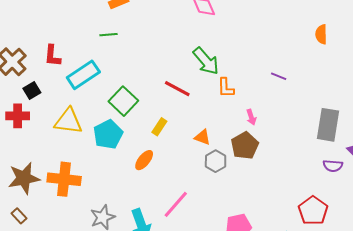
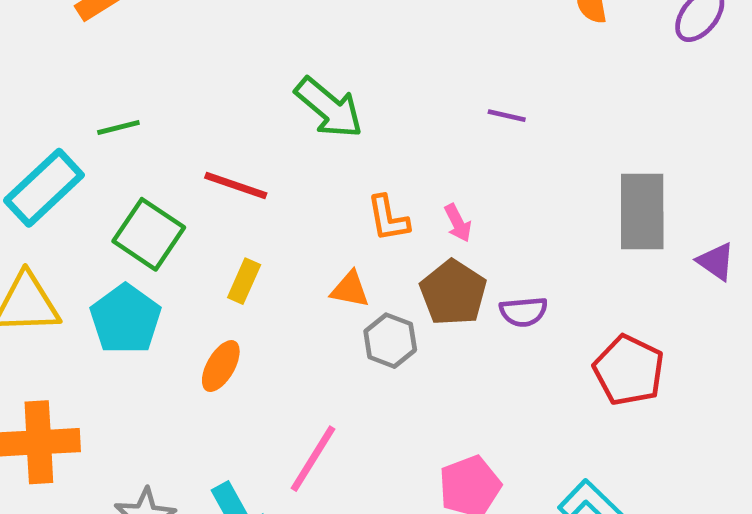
green line: (109, 35) -> (118, 127), moved
orange L-shape: (226, 88) -> (388, 218), moved
red line: (177, 89) -> (236, 186), moved
purple semicircle: (333, 166) -> (523, 312), moved
red pentagon: (313, 211) -> (629, 370), moved

